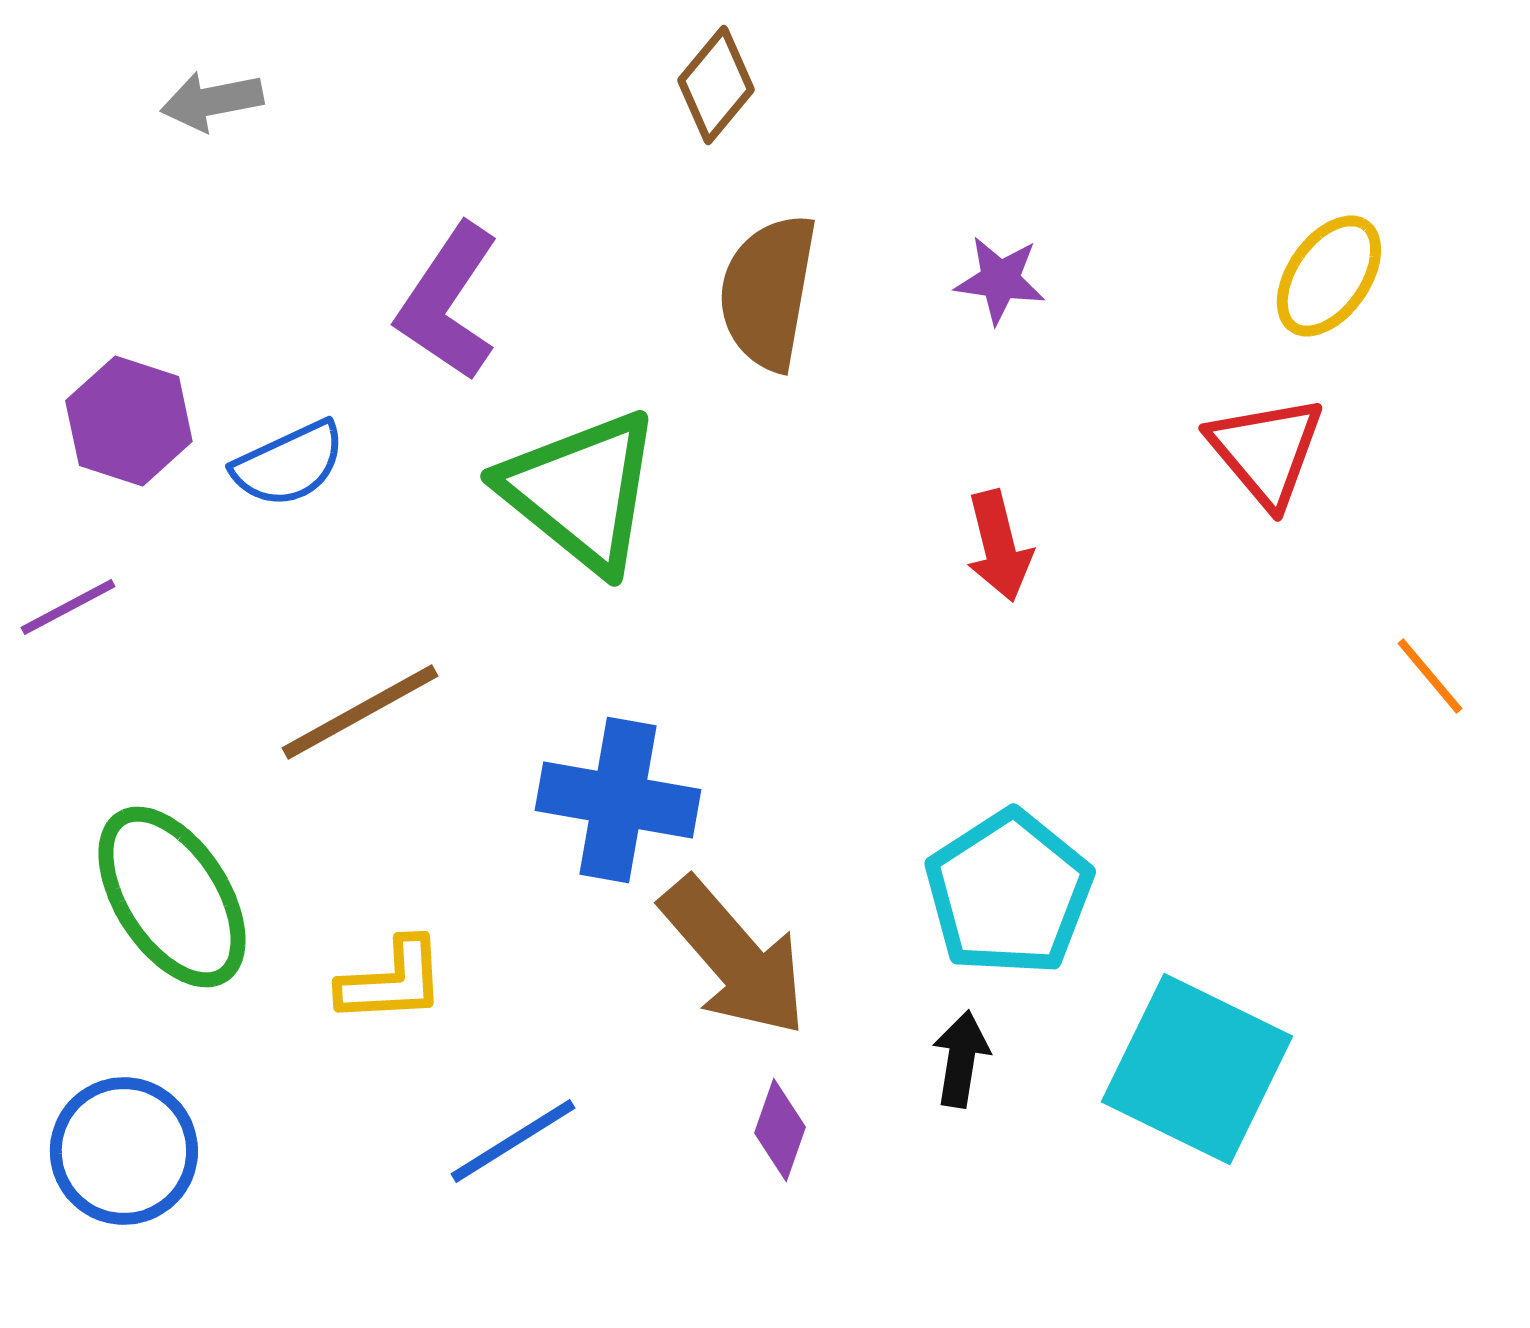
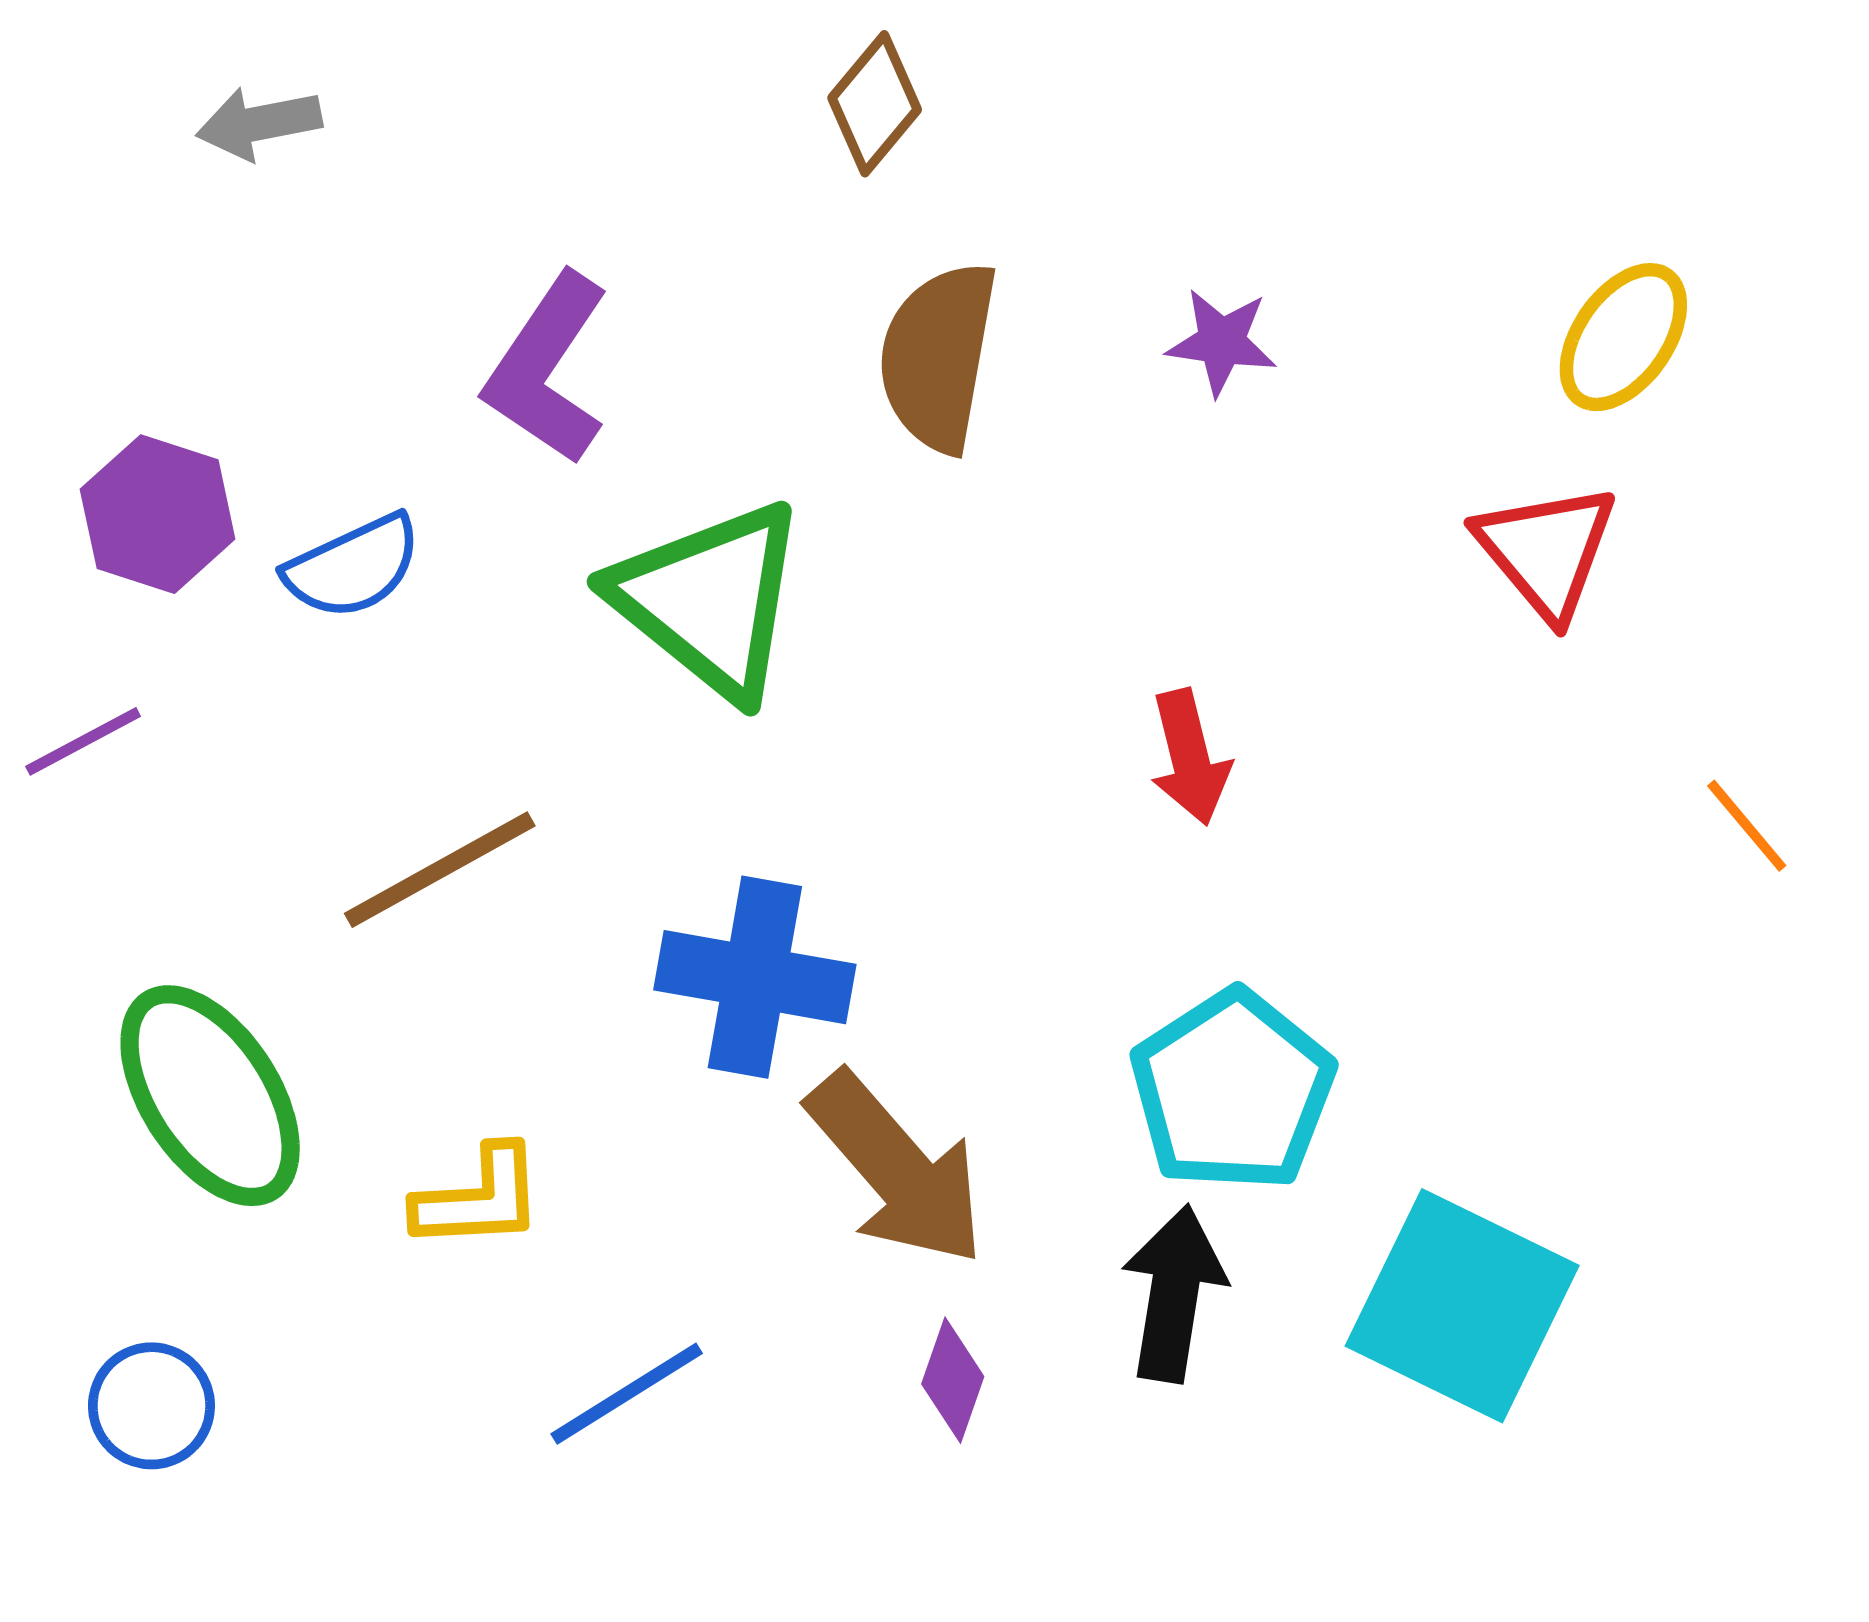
red arrow: (999, 546) -> (1190, 757), moved
black arrow: (961, 1059) -> (1174, 1293), size x1.5
blue circle: (124, 1151) -> (151, 1406), size x0.7

